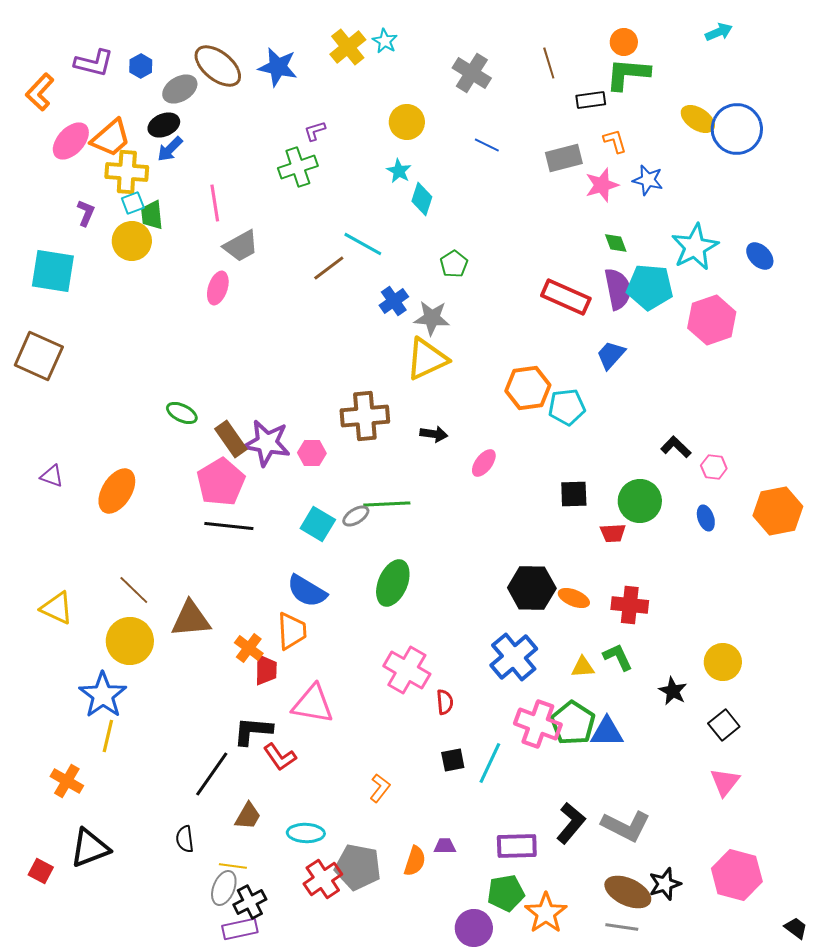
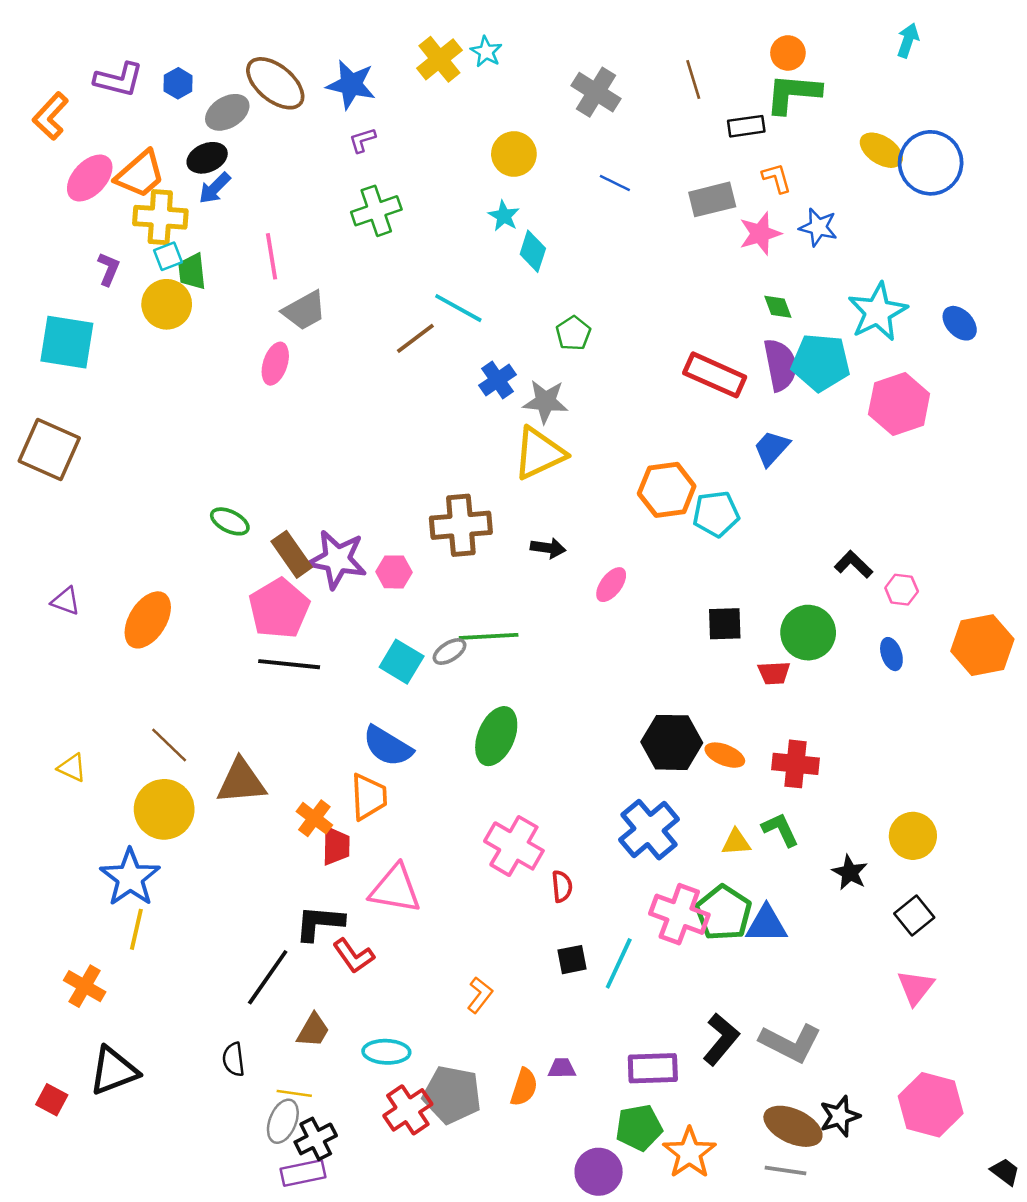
cyan arrow: (719, 32) -> (908, 40), turned -48
purple L-shape: (315, 131) -> (362, 140), moved
yellow triangle: (57, 608) -> (72, 768), size x0.7

